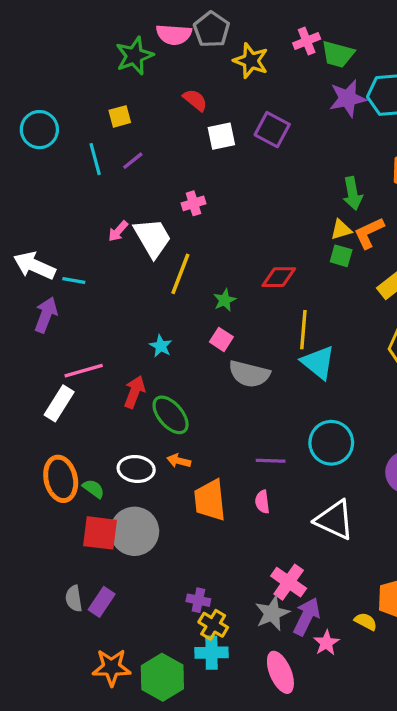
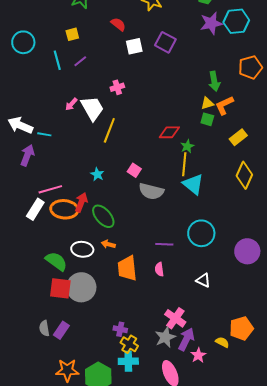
green star: (225, 300) -> (187, 146), moved
orange ellipse: (61, 479) -> (64, 209), moved, turned -72
green semicircle: (93, 489) -> (56, 261), size x1.6
white triangle: (335, 520) -> (203, 280), size x0.6

